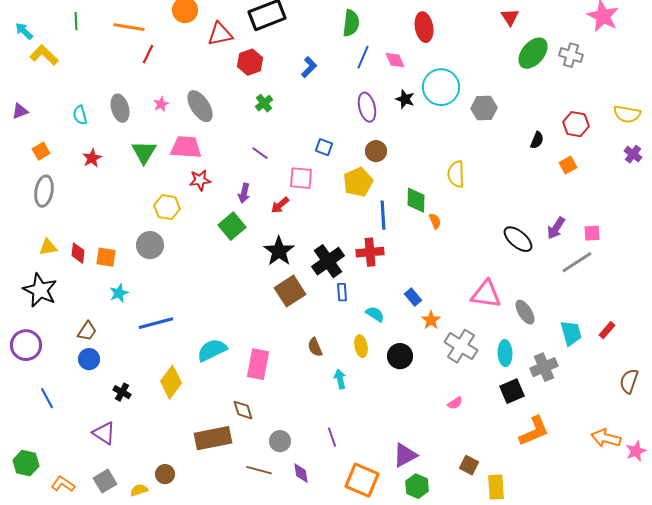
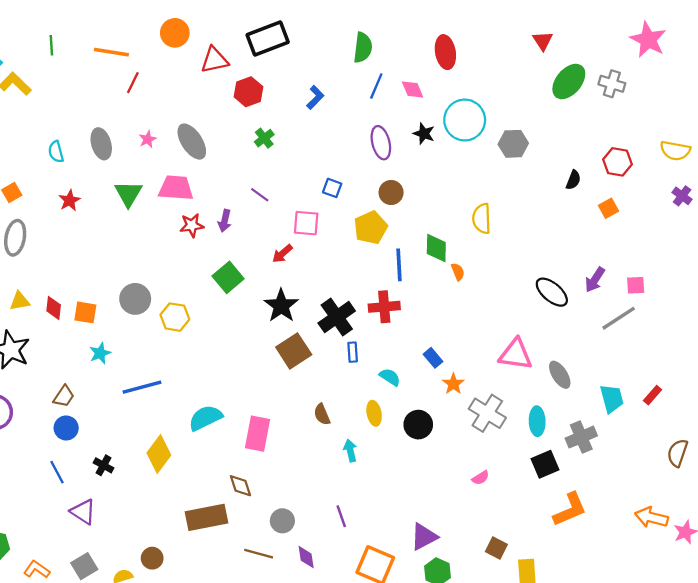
purple arrow: (244, 193) -> (225, 221), moved
yellow hexagon: (167, 207) -> (175, 317), moved
blue line: (47, 398) -> (57, 472), moved

